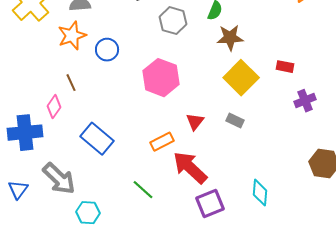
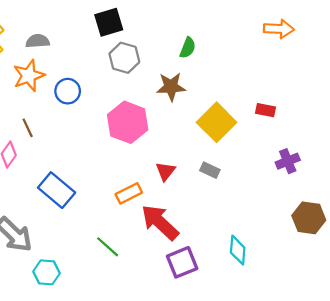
gray hexagon: (173, 21) -> (124, 58), moved
brown star: (230, 38) -> (171, 87), moved
purple cross: (305, 101) -> (288, 161), moved

